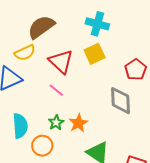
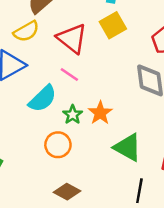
cyan semicircle: (20, 126) -> (43, 99), moved, turned 55

